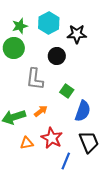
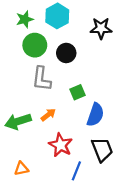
black star: (77, 34) -> (101, 28), moved
green circle: (14, 48) -> (35, 45), moved
green square: (67, 91) -> (77, 92), turned 32
orange triangle: (27, 143) -> (21, 169), moved

